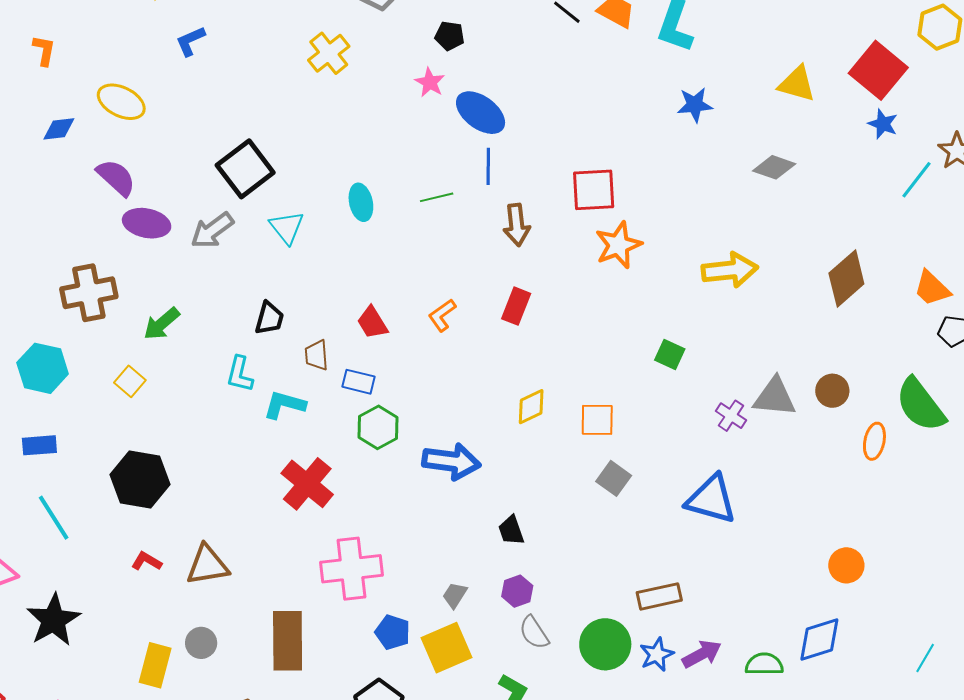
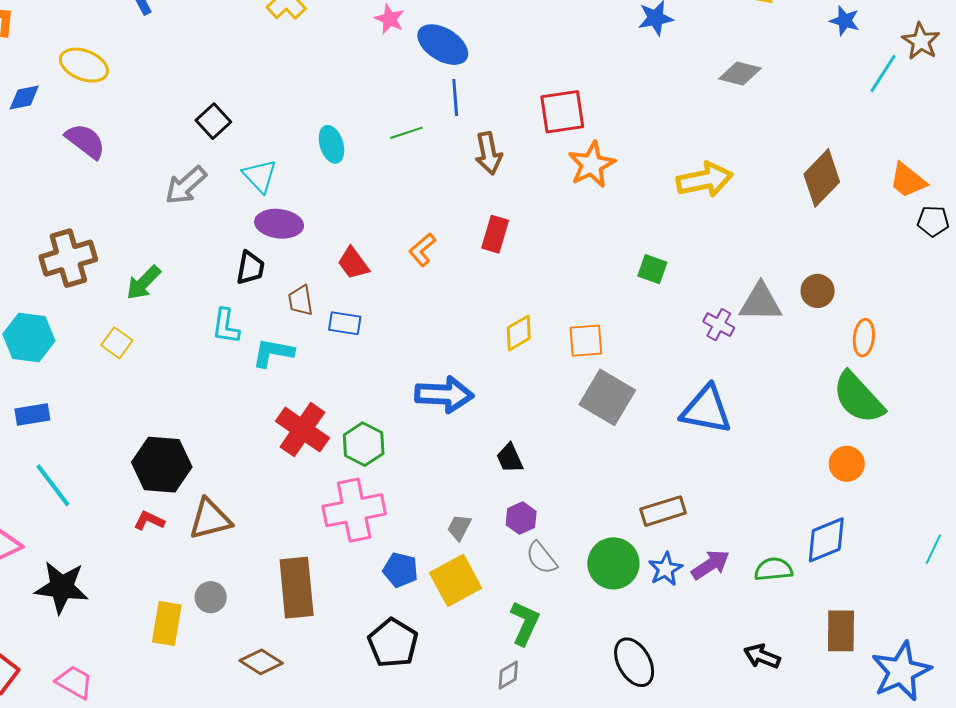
black square: (245, 169) -> (213, 121), size x0.6
purple ellipse: (147, 223) -> (279, 224), moved
green semicircle: (920, 405) -> (858, 398), moved
green hexagon: (378, 427) -> (364, 444), moved
gray square: (614, 478) -> (607, 397), size x1.6
black hexagon: (140, 479) -> (162, 465), moved
black star: (53, 620) -> (62, 587), turned -30

